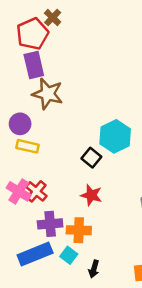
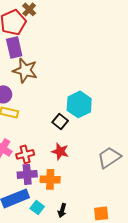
red cross: (36, 191) -> (25, 154), moved, turned 36
cyan square: (69, 255) -> (37, 207), moved

